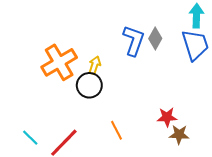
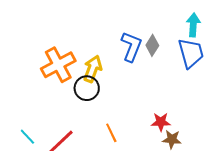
yellow arrow: (95, 65) -> (93, 69), size x1.5

